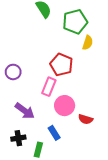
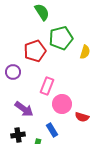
green pentagon: (75, 22) -> (61, 38), moved
yellow semicircle: (88, 43) -> (85, 52), moved
red pentagon: (61, 65) -> (35, 51), moved, turned 30

